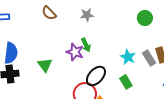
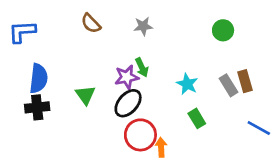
purple star: (75, 52) -> (127, 77), turned -30
cyan star: (128, 57) -> (187, 84), moved
black ellipse: (96, 76) -> (128, 103), moved

